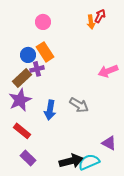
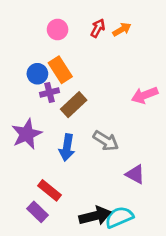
red arrow: (100, 16) -> (98, 28), moved
orange arrow: (91, 22) -> (122, 29), turned -112
brown rectangle: (22, 78) -> (74, 105), moved
red rectangle: (22, 131) -> (49, 190), moved
purple triangle: (109, 143) -> (135, 174), moved

